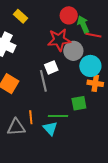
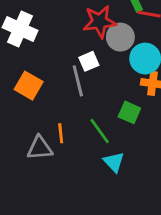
green square: (79, 103) -> (129, 112), turned 35
green line: (58, 116) -> (100, 131), turned 54
cyan triangle: (50, 128) -> (114, 162), moved

